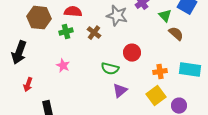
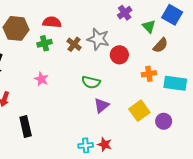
gray star: (117, 16) -> (98, 39), moved
brown semicircle: (176, 34) -> (160, 45), turned 91
red circle: (132, 53) -> (119, 55), moved
orange cross: (160, 72) -> (149, 74), moved

